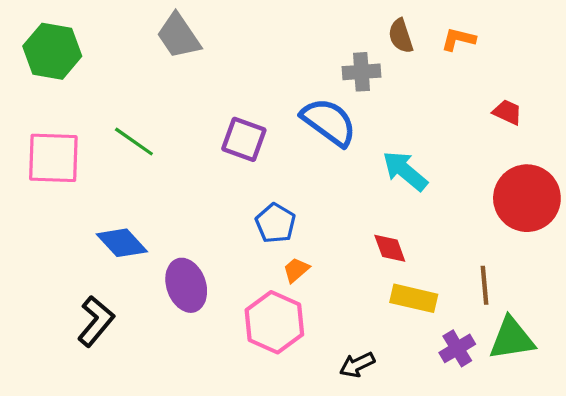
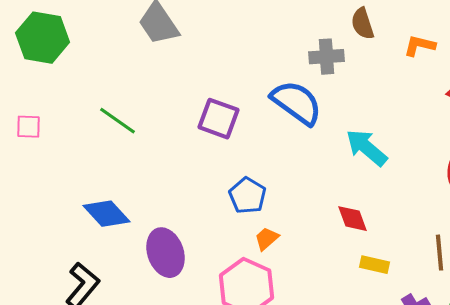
orange L-shape: (458, 39) -> (420, 46), moved
pink square: (53, 158) -> (29, 127), moved, size x0.5
yellow rectangle: (414, 298) -> (375, 265), size x0.7

